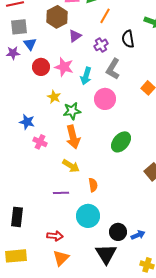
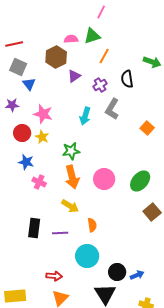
gray square: (19, 27) -> (18, 67), turned 30
purple star: (13, 53) -> (12, 105), moved
red circle: (41, 67) -> (22, 133), moved
pink star: (64, 67) -> (43, 114), moved
yellow star: (54, 97) -> (42, 137), moved
pink circle: (105, 99) -> (104, 179), moved
green ellipse: (121, 142) -> (140, 181), moved
black rectangle: (17, 217) -> (34, 228), moved

